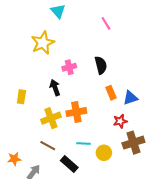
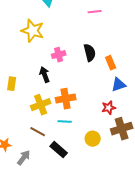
pink line: (106, 23) -> (95, 12), turned -64
yellow star: (43, 43) -> (33, 31), turned -30
orange rectangle: (111, 93) -> (111, 63), moved
cyan line: (84, 144) -> (65, 122), moved

